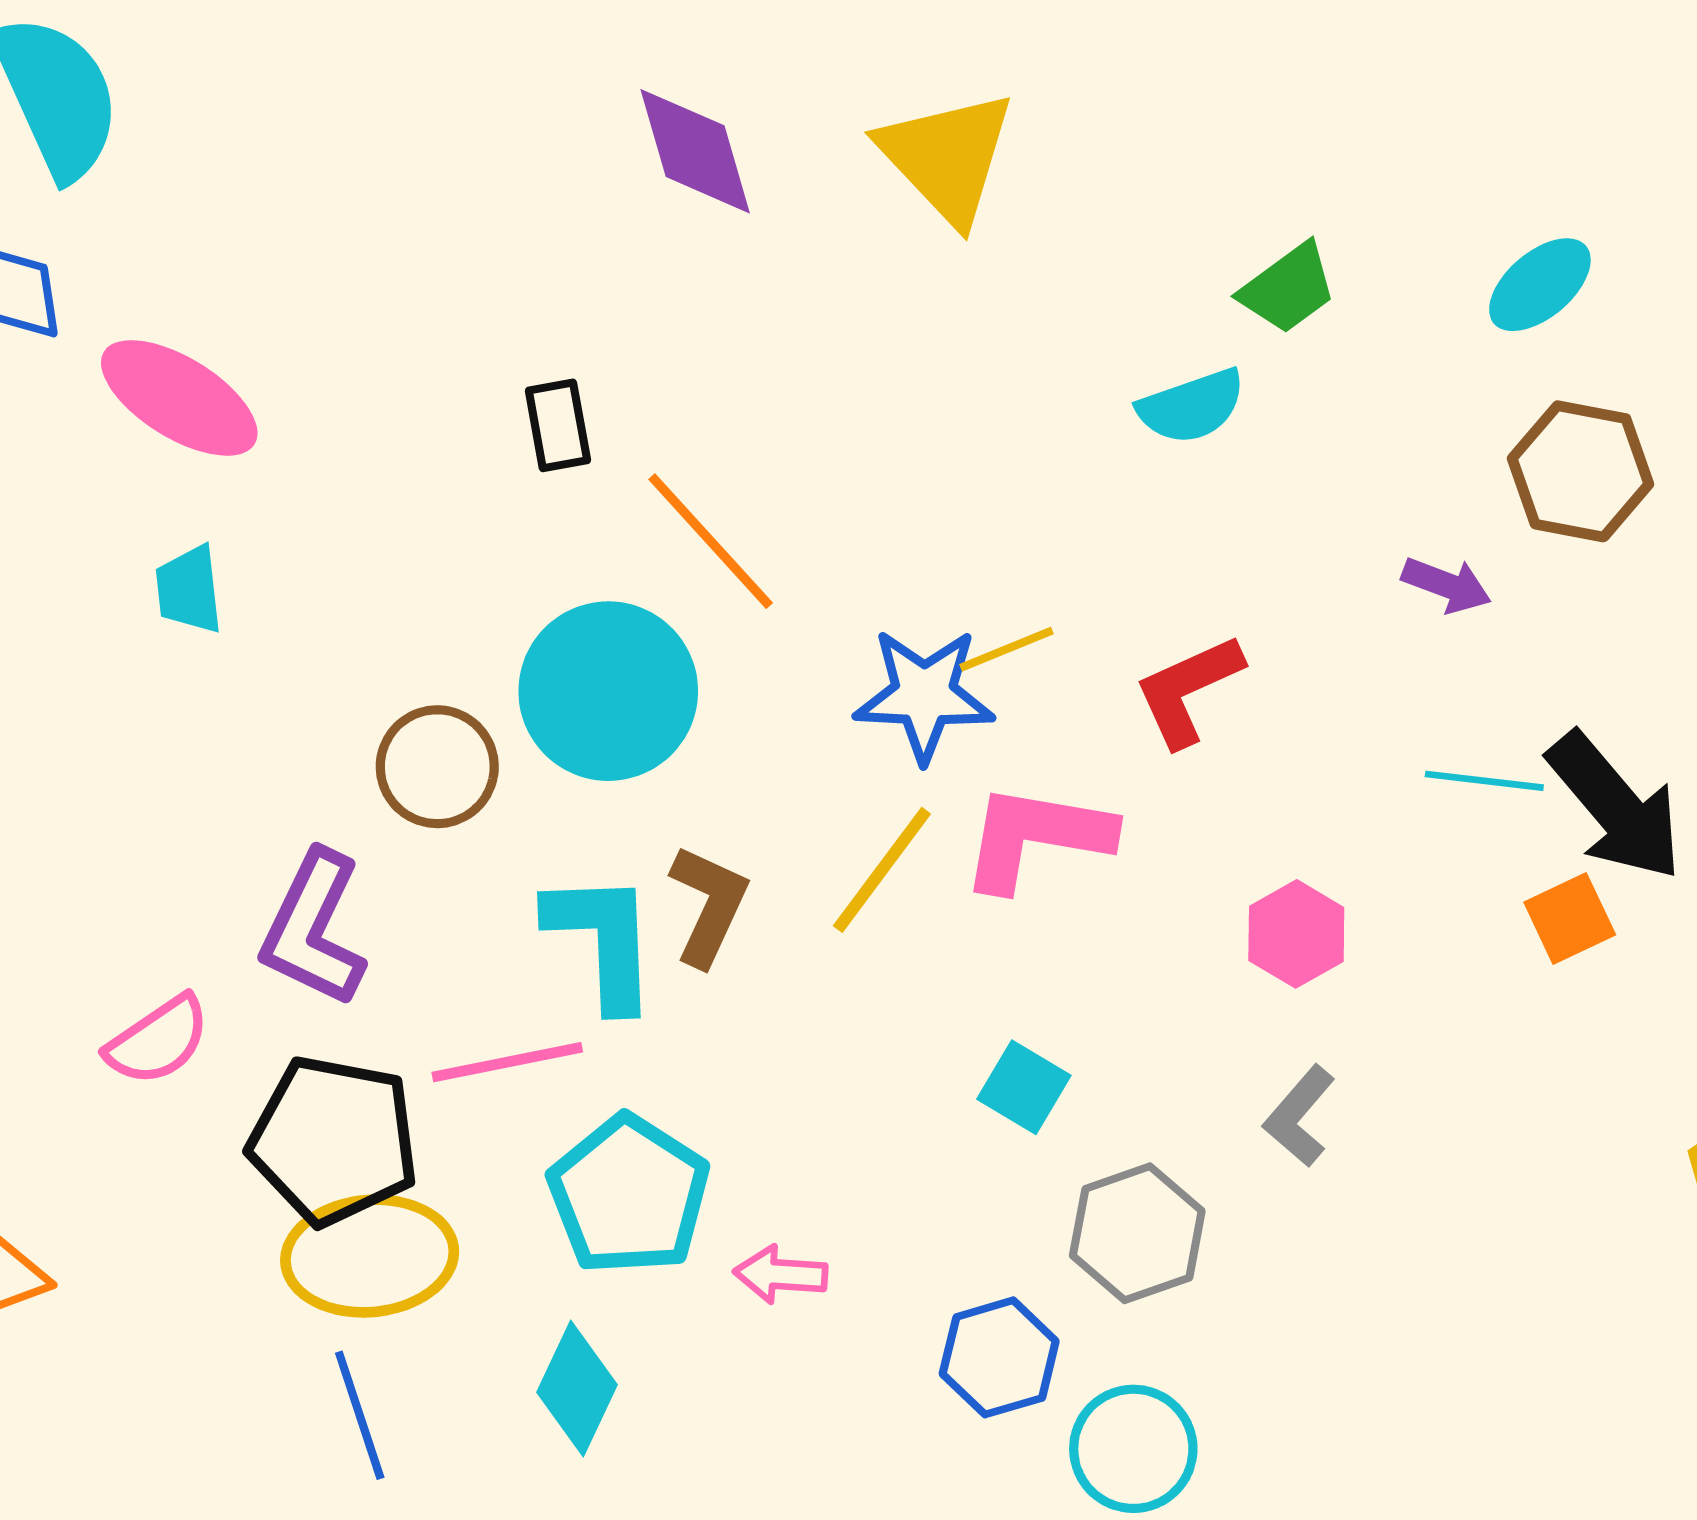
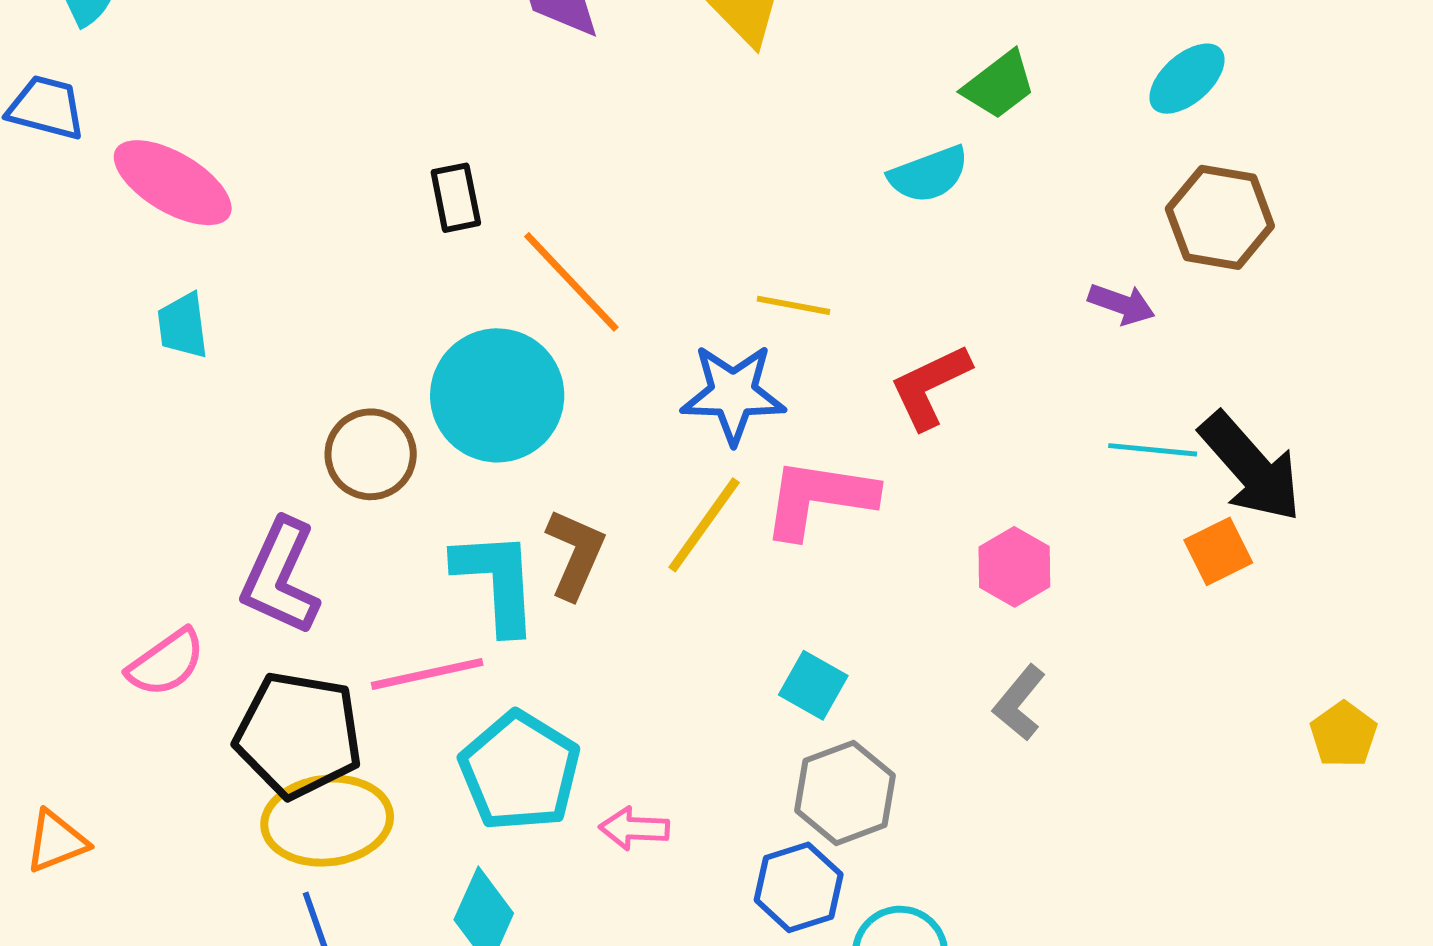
yellow line: (1006, 649) -> (794, 305), moved, turned 34
gray hexagon: (1137, 1233) -> (845, 793), moved

